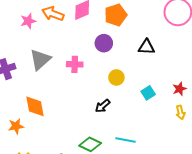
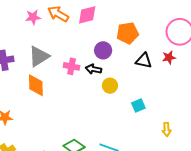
orange pentagon: (116, 15) -> (128, 33), moved
red star: (179, 89) -> (169, 57), moved
orange diamond: (35, 106) -> (36, 85), moved
black arrow: (103, 106) -> (93, 69), moved, turned 42

